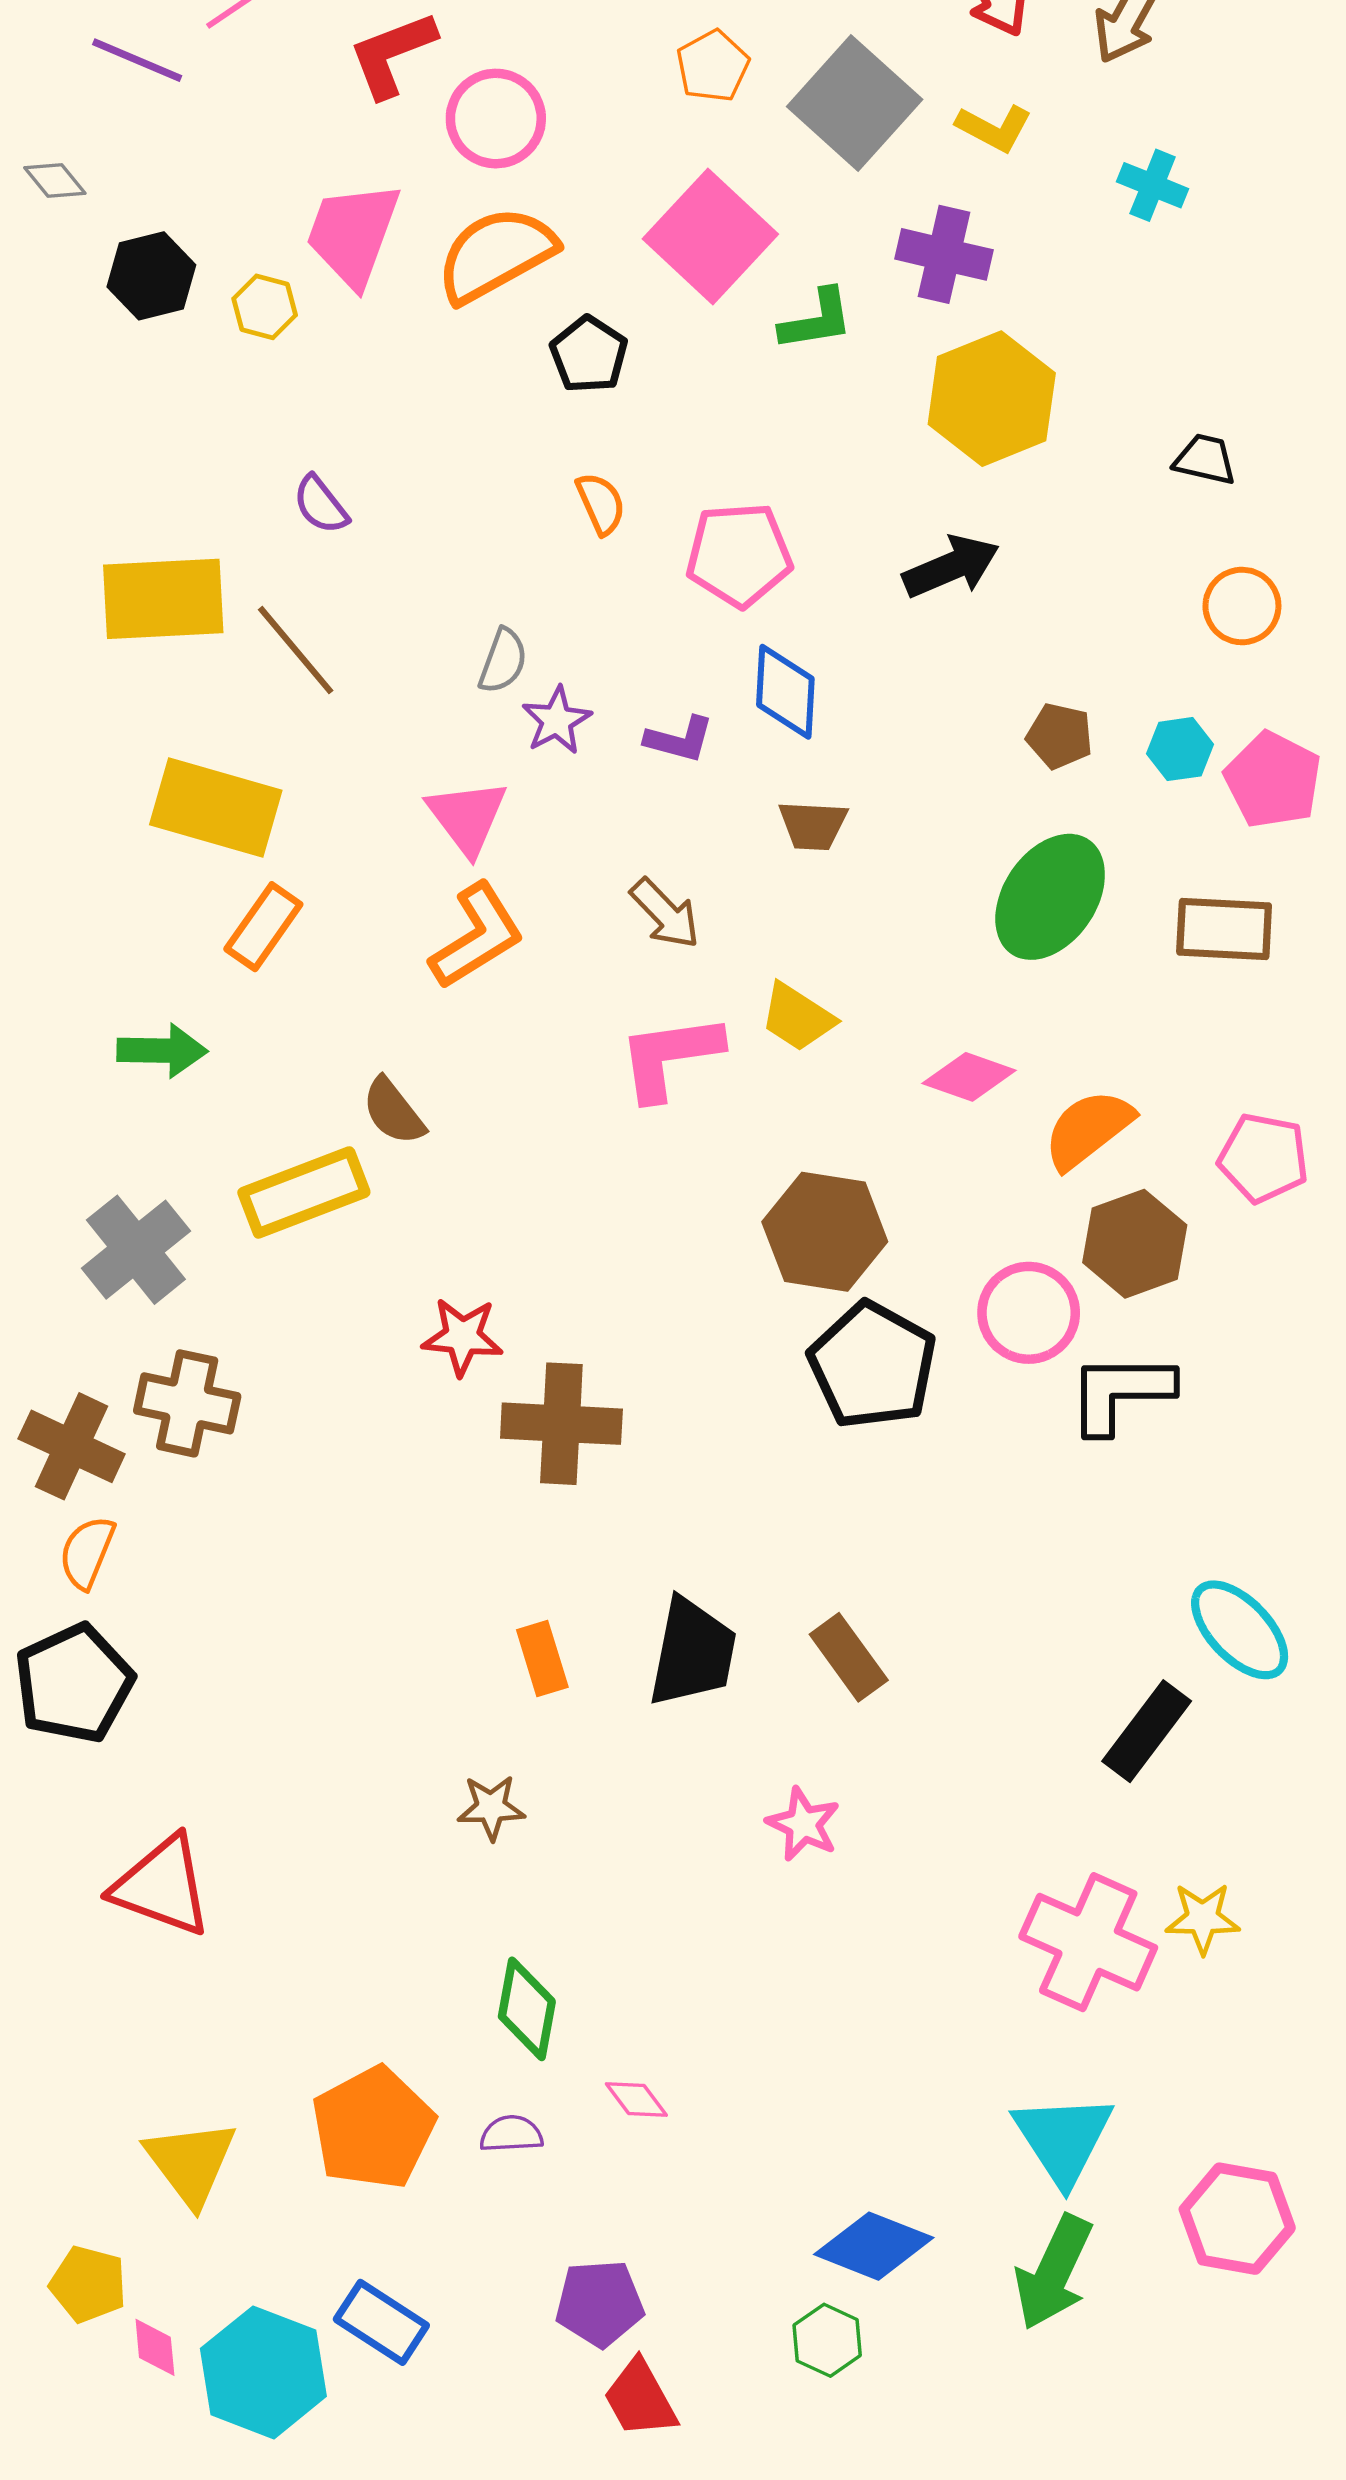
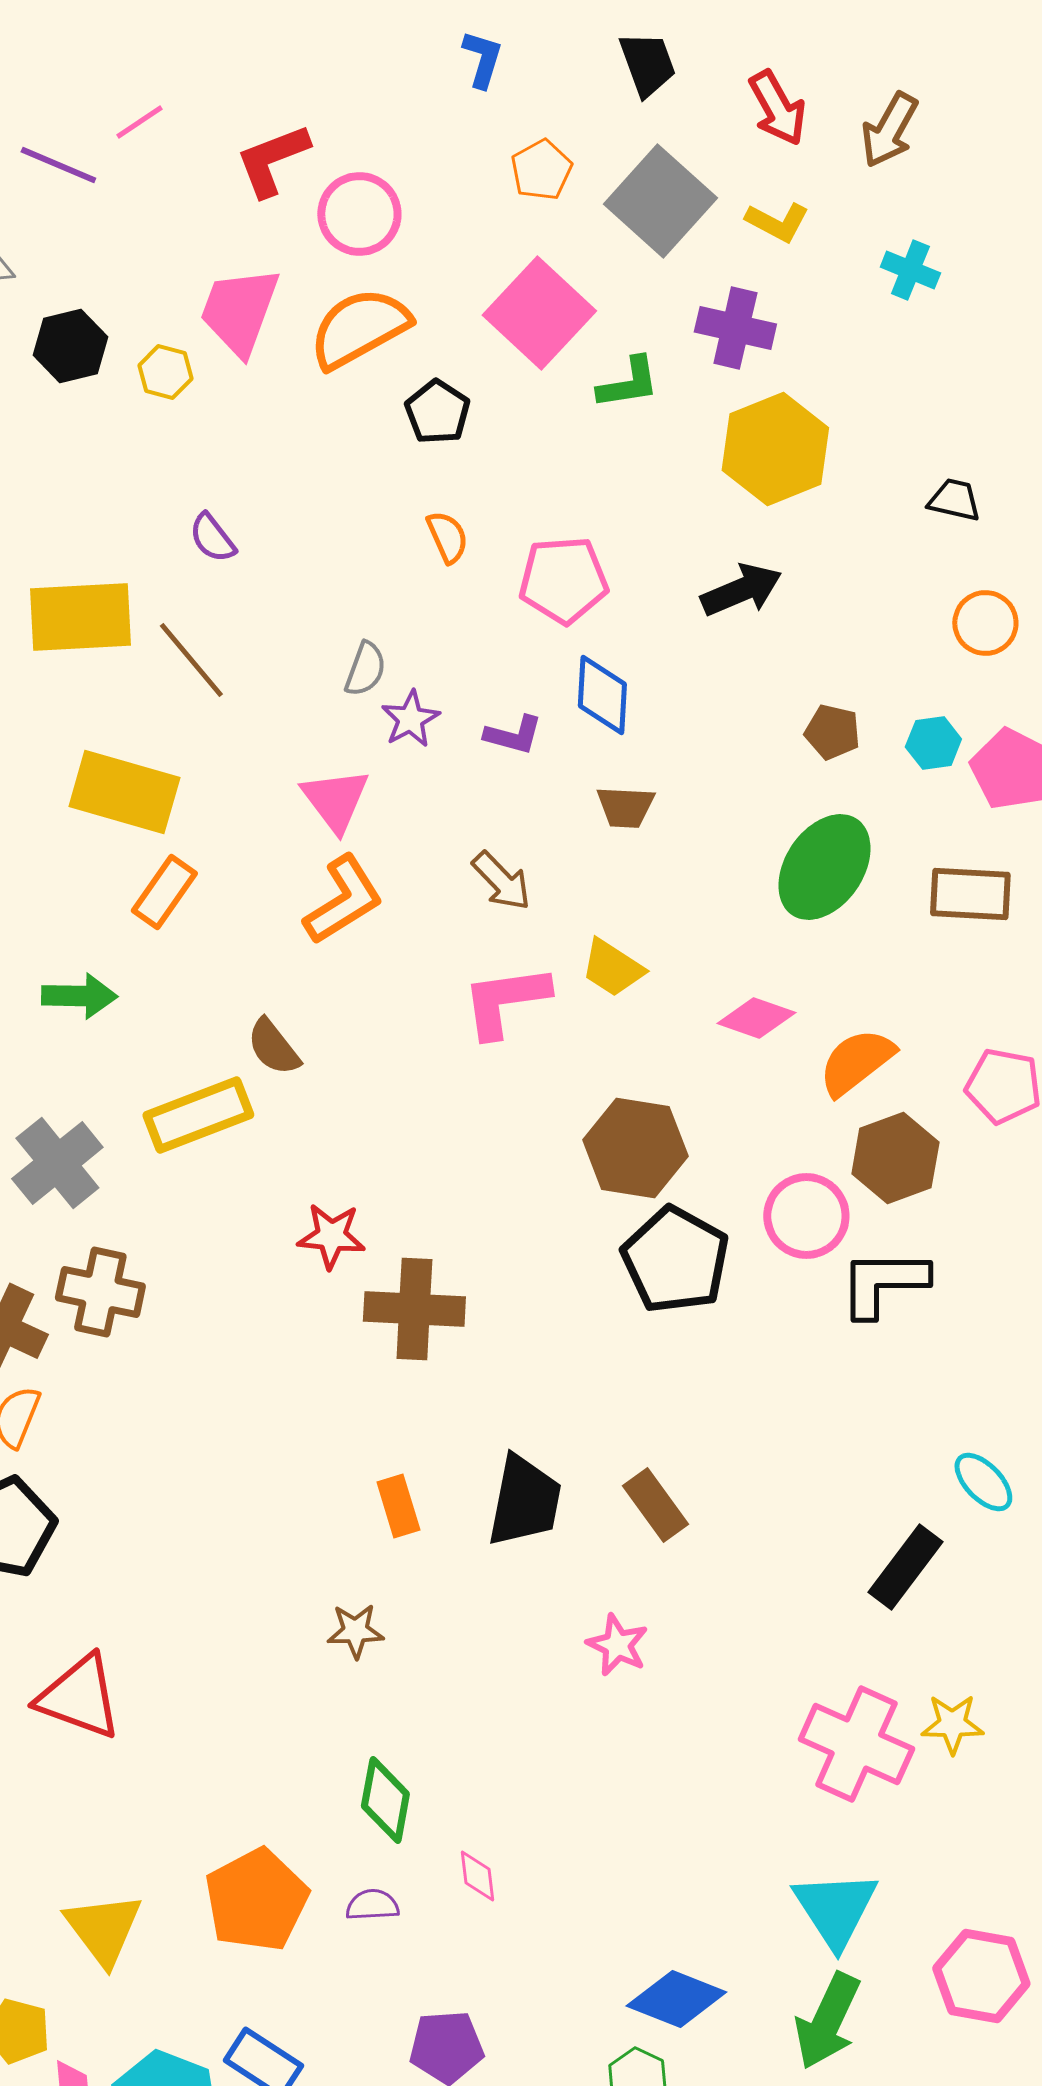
cyan ellipse: (1240, 1630) -> (983, 1482), size x0.7
pink diamond: (636, 2099) -> (477, 1876), turned 30

